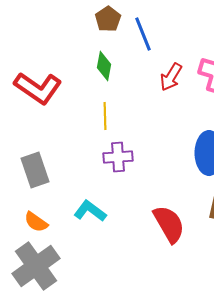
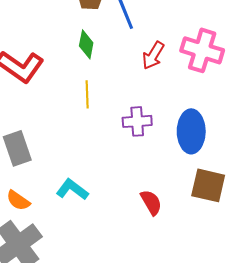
purple cross: (118, 157) -> (137, 121), moved
red semicircle: (169, 224) -> (151, 202), size x0.7

